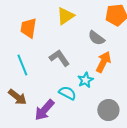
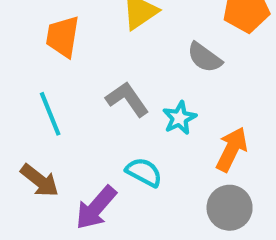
orange arrow: (103, 62) -> (232, 149), moved
cyan star: (85, 80) -> (179, 118), moved

